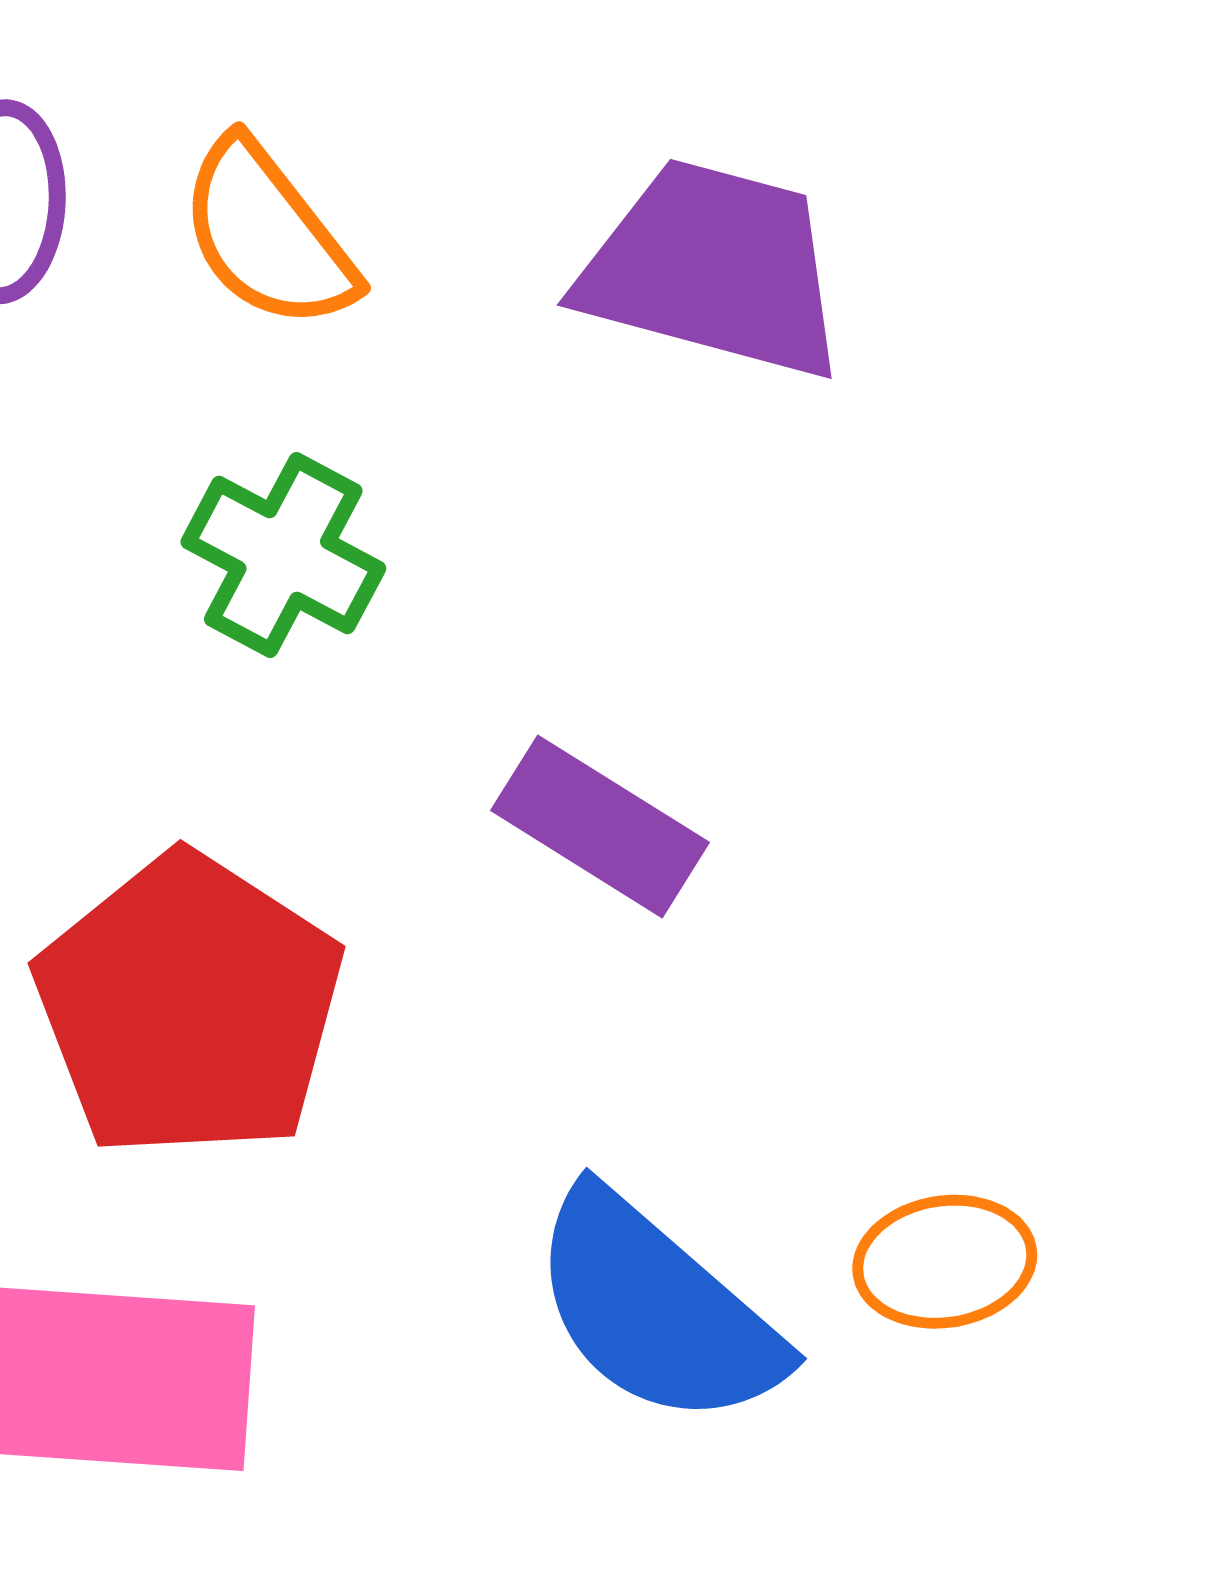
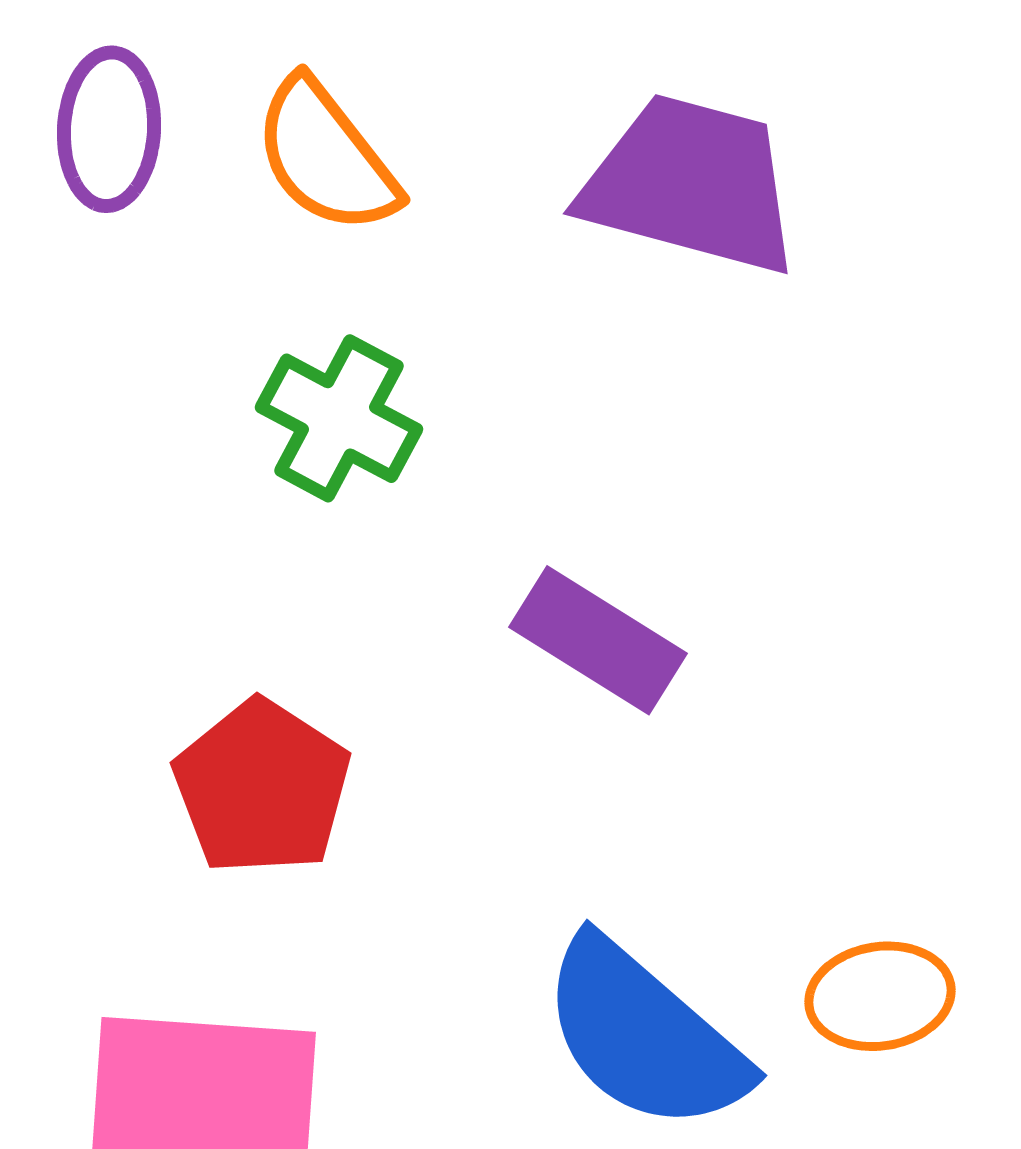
red pentagon: (189, 1006) -> (262, 787), size x0.7

